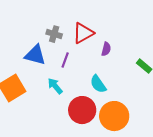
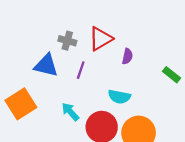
cyan semicircle: (98, 84) -> (119, 97), turned -42
cyan arrow: (55, 86) -> (70, 112), moved

